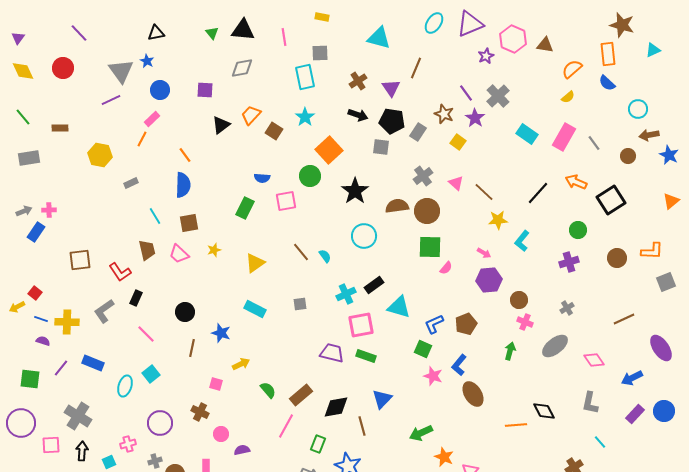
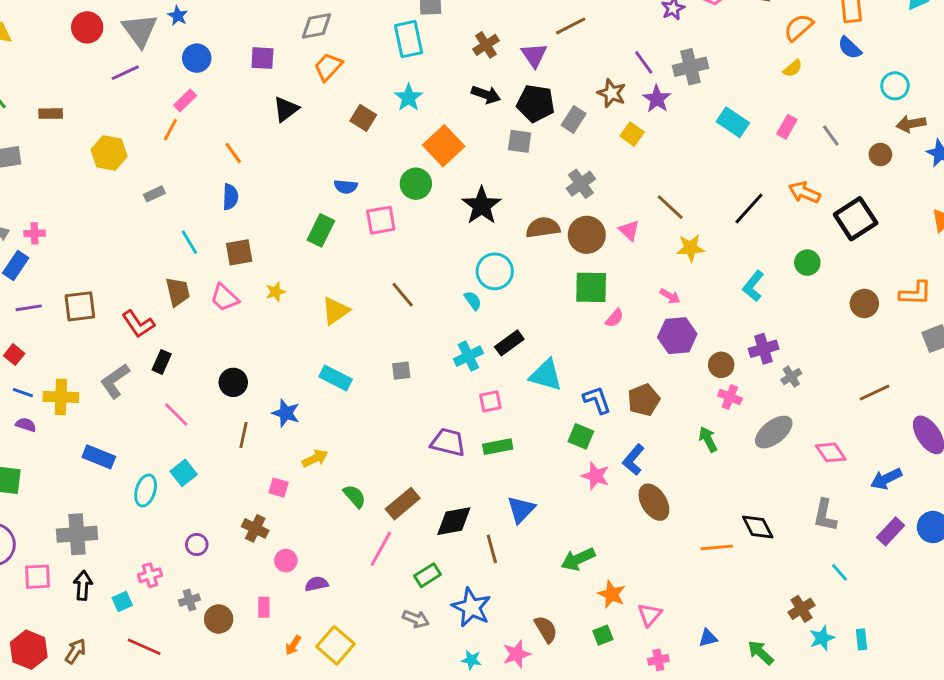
red circle: (63, 68) -> (87, 27), moved
brown line: (416, 68) -> (571, 26), turned 40
gray cross: (498, 96) -> (690, 67), turned 30
orange trapezoid: (251, 115) -> (328, 67), moved
pink rectangle: (564, 137) -> (787, 127), size x0.6
pink triangle: (456, 183) -> (629, 230), moved
blue semicircle: (183, 185) -> (230, 197), size x0.7
cyan L-shape: (522, 241) -> (753, 286), moved
cyan semicircle: (325, 256) -> (473, 301), moved
purple cross: (569, 262) -> (764, 349), moved
blue L-shape: (434, 324) -> (597, 400), turned 95
pink square: (361, 325) -> (490, 401), size x0.6
green arrow: (510, 351) -> (708, 439), turned -42
green rectangle: (366, 356) -> (498, 447), turned -30
purple line: (61, 368) -> (29, 308), moved, turned 42
gray cross: (78, 416) -> (77, 534), turned -36
purple circle: (160, 423) -> (197, 545), size x0.6
green rectangle: (318, 444) -> (428, 575), turned 36

